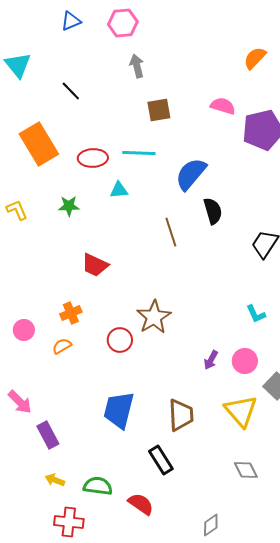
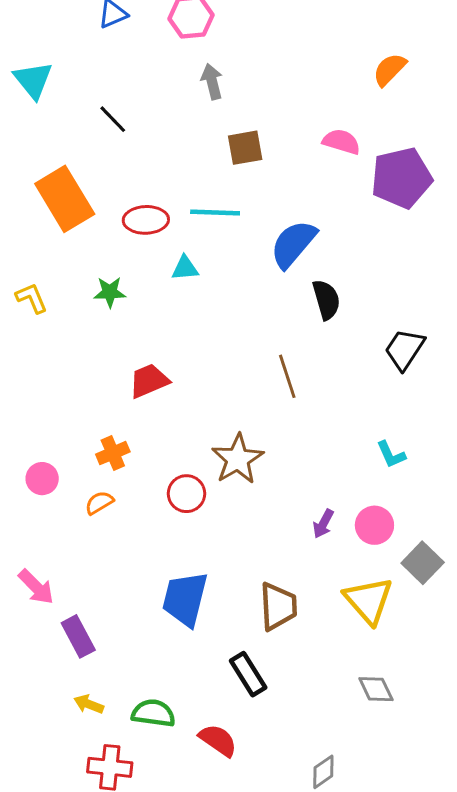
brown line: (171, 232) -> (287, 376), moved
red trapezoid: (95, 265) -> (149, 381), turned 132

